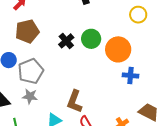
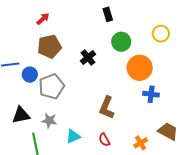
green circle: (91, 39) -> (121, 42), moved
gray star: (30, 96) -> (49, 121), moved
brown L-shape: (75, 101) -> (107, 108), moved

